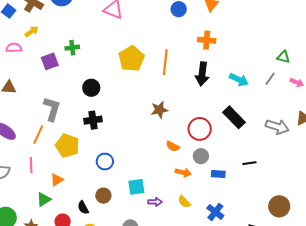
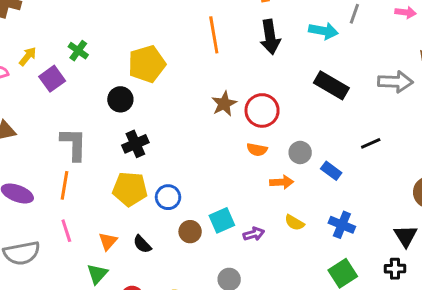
yellow arrow: (32, 31) -> (28, 56), moved
green cross: (72, 48) -> (78, 51), turned -32
yellow pentagon: (131, 59) -> (147, 64), moved, turned 30
gray line: (270, 79) -> (354, 14), moved
red circle: (200, 129) -> (262, 110), moved
yellow pentagon: (67, 146) -> (130, 189), moved
blue rectangle: (218, 174) -> (331, 171), turned 48
brown circle: (103, 196) -> (190, 232), moved
black semicircle: (83, 208) -> (142, 244), moved

